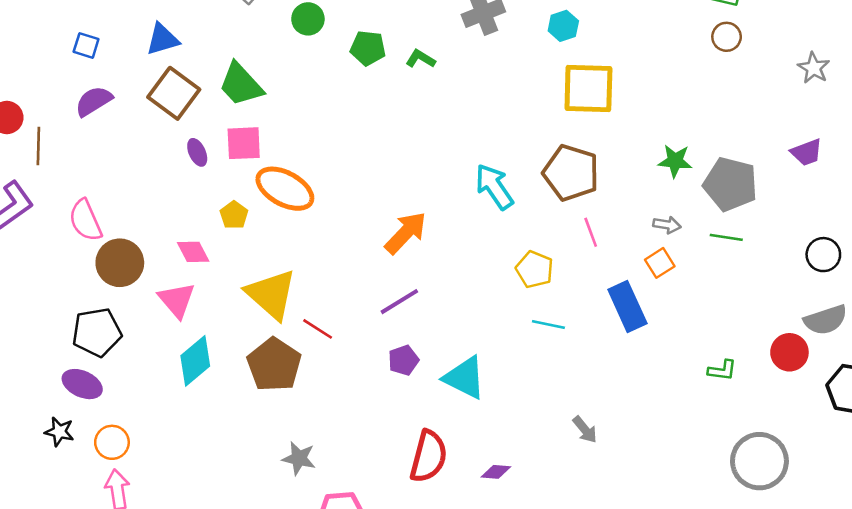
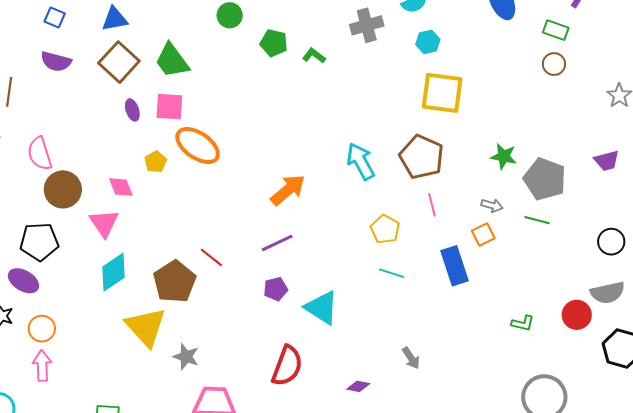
purple semicircle: (94, 101) -> (56, 61), turned -140
yellow triangle: (271, 294) -> (146, 327), moved
purple diamond: (496, 472) -> (358, 386), moved

